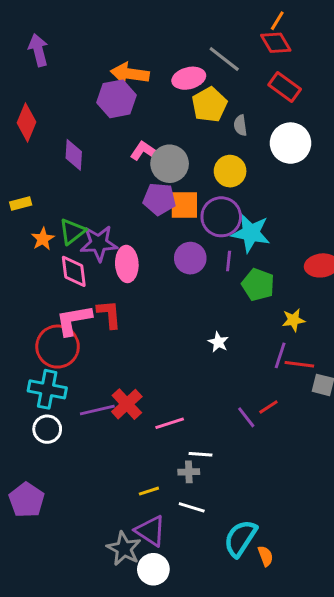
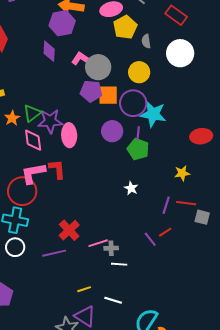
purple diamond: (74, 155) -> (49, 51), moved
green pentagon: (258, 285) -> (138, 149), moved
purple line: (280, 355) -> (166, 205), moved
purple line: (97, 410) -> (54, 253), moved
gray cross: (189, 472) -> (111, 248), moved

